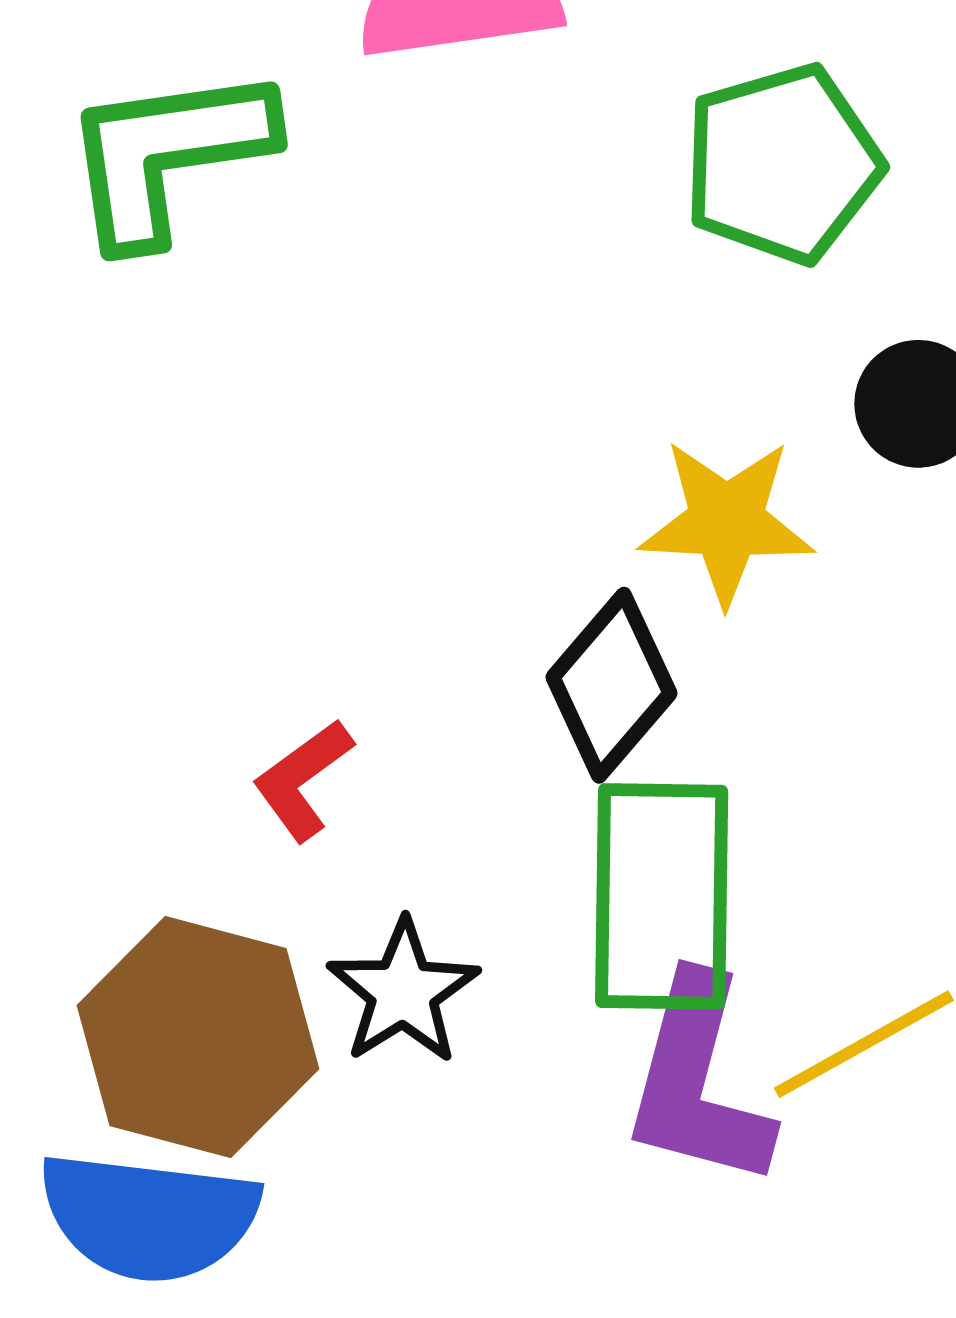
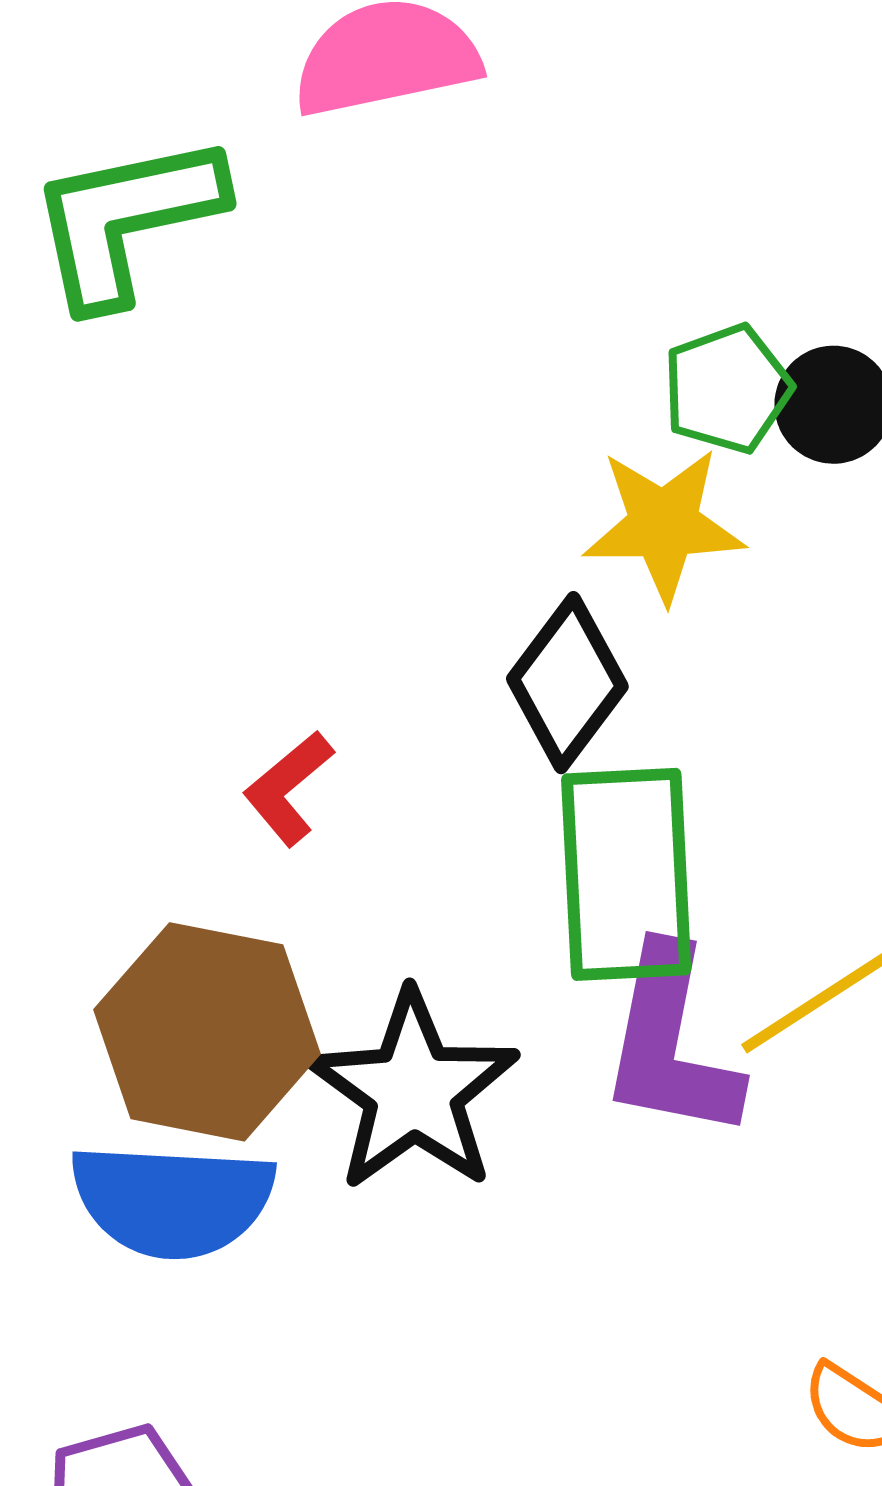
green pentagon: (782, 164) -> (727, 389), moved, size x0.7
black star: (403, 992) -> (413, 1091), moved, size x1.5

